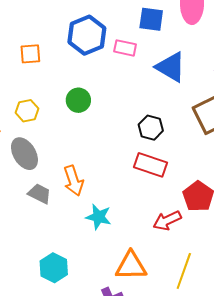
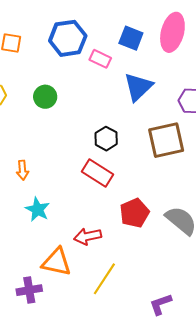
blue triangle: (171, 67) -> (138, 87), turned 32
orange arrow: (73, 181) -> (22, 170), size x0.7
red arrow: (167, 221) -> (88, 236), moved

